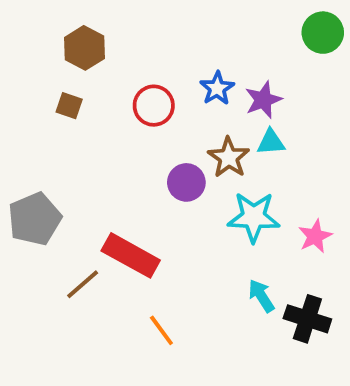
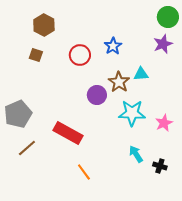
purple star: (263, 100) -> (163, 44), moved
brown line: (83, 284) -> (27, 148), moved
black cross: (307, 319) -> (160, 166), size x0.6

